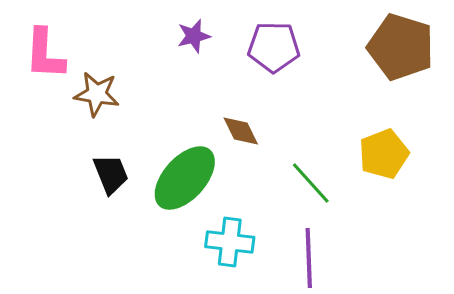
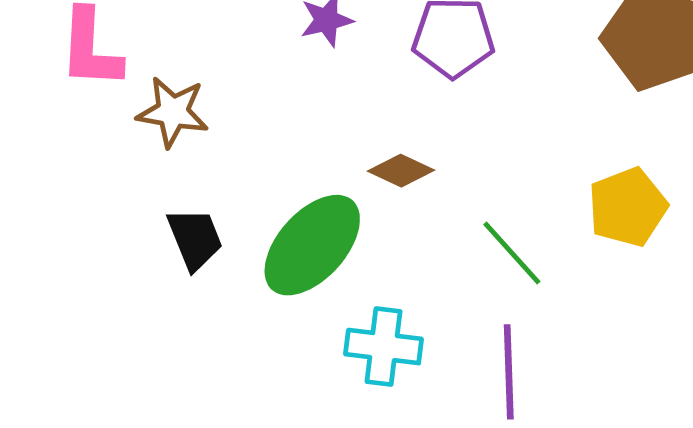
brown diamond: (241, 131) -> (401, 171), turned -39

